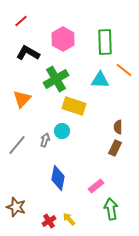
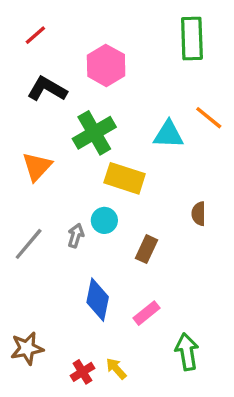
green rectangle: (105, 42) -> (192, 39), moved
brown rectangle: (115, 148) -> (146, 249), moved
pink rectangle: (96, 186) -> (146, 313), moved
brown star: (16, 207) -> (27, 348), turned -30

